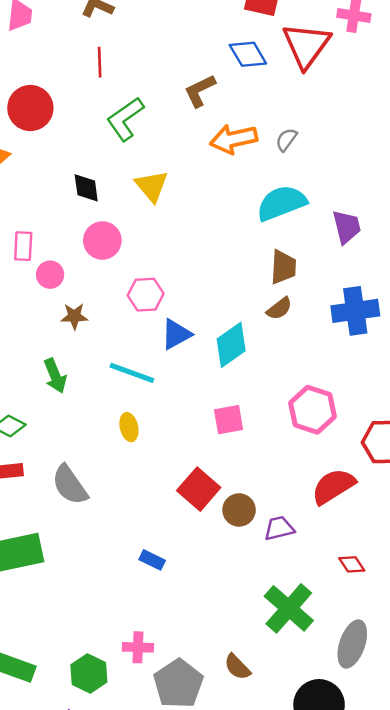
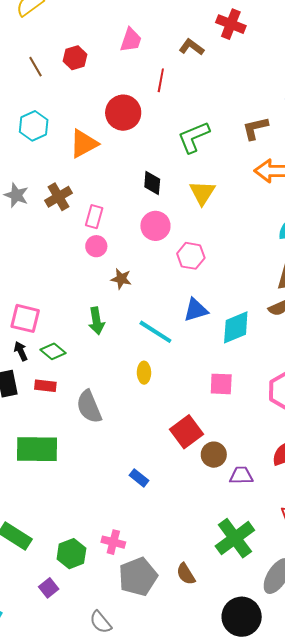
red line: (100, 62) -> (161, 80), moved
pink circle: (50, 275) -> (96, 246), moved
pink hexagon: (146, 295) -> (191, 256), moved

